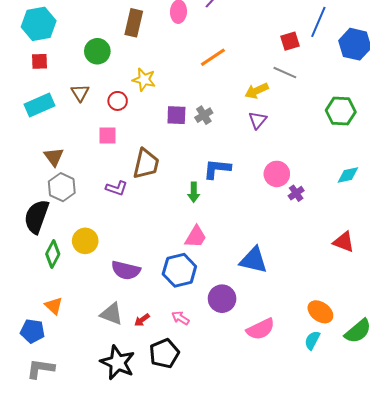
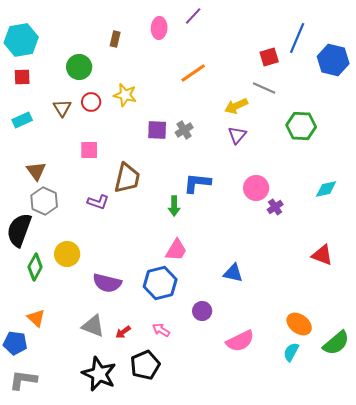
brown rectangle: (134, 23) -> (115, 39), size x0.6
red circle: (118, 101) -> (91, 102), moved
cyan rectangle: (40, 105) -> (22, 120), size x0.7
green hexagon: (341, 111) -> (301, 126), moved
blue triangle: (253, 260) -> (233, 273), size x0.7
purple circle: (222, 299) -> (202, 311), size x0.7

